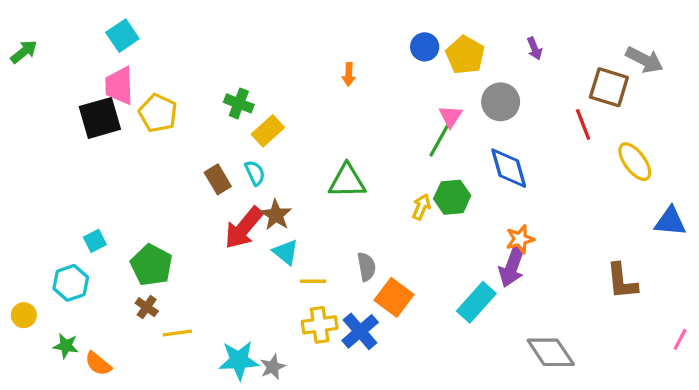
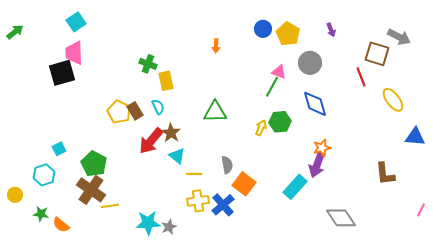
yellow pentagon: (158, 113) -> (119, 112), moved
pink triangle: (451, 116) -> (279, 72), turned -42
yellow rectangle: (268, 131) -> (166, 81), turned -60
brown cross: (147, 307) -> (91, 190), size x2.0

